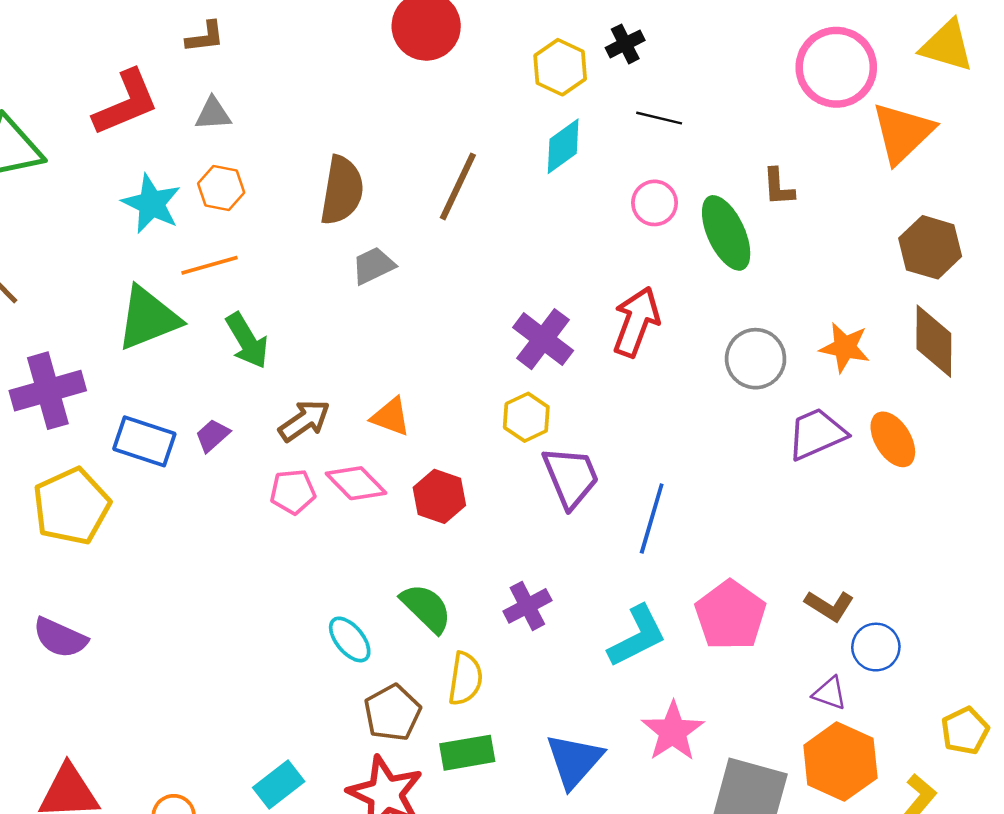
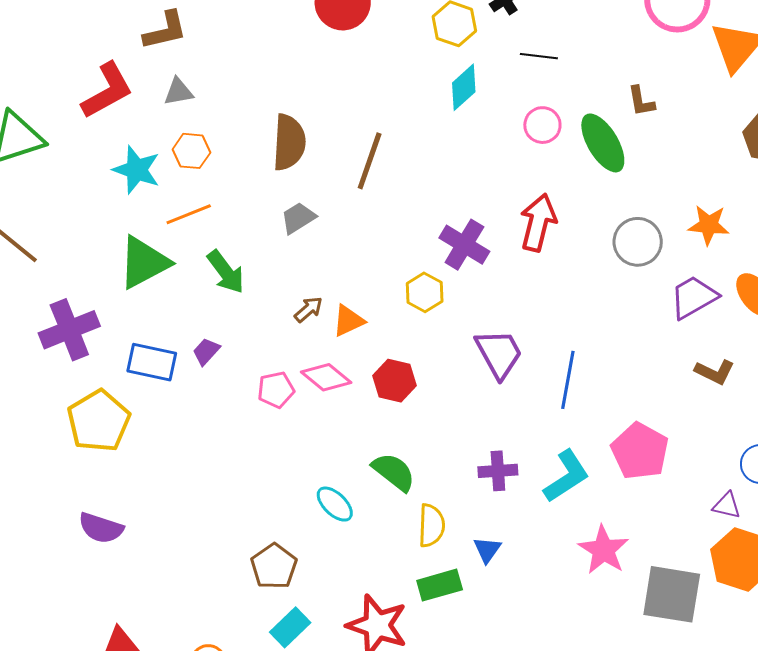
brown L-shape: (205, 37) -> (165, 30), size x1.4
brown line: (458, 186) -> (370, 161), moved
gray trapezoid: (373, 266) -> (298, 218), moved
orange triangle: (391, 417) -> (348, 321), turned -39
yellow hexagon: (526, 417) -> (425, 292), moved
brown arrow: (304, 421) -> (308, 309), moved, size x0.7
purple cross: (527, 606) -> (498, 471), moved, turned 30
brown L-shape: (829, 606) -> (715, 372), moved
brown pentagon: (392, 713) -> (274, 566), moved
blue triangle: (574, 761) -> (487, 550), moved, size x0.6

